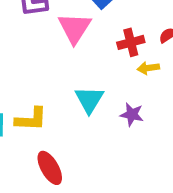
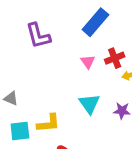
pink triangle: (75, 28) -> (88, 62), moved, size x0.6

